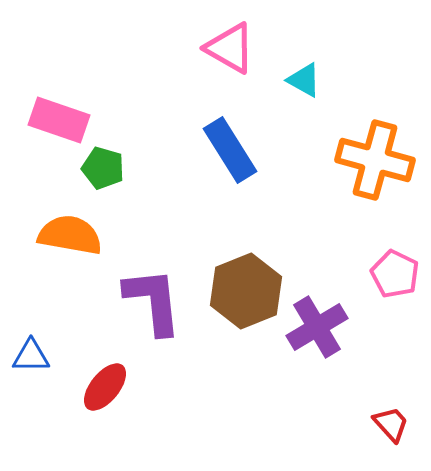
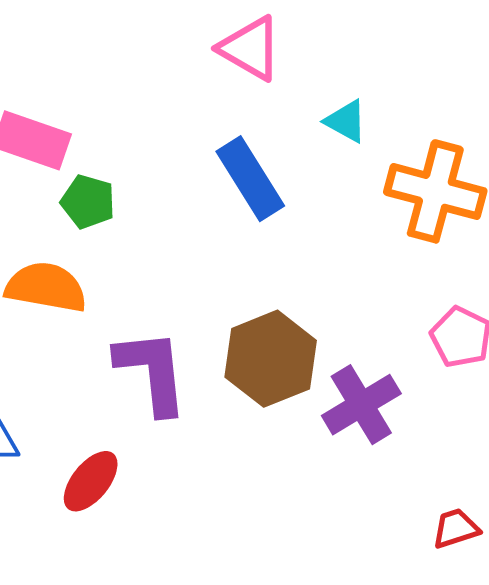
cyan triangle: (304, 80) -> (346, 121), moved
red trapezoid: (391, 424) -> (456, 528), turned -66

